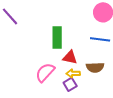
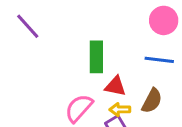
brown semicircle: (95, 67) -> (152, 101), turned -60

